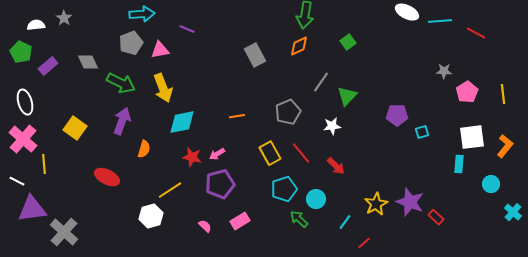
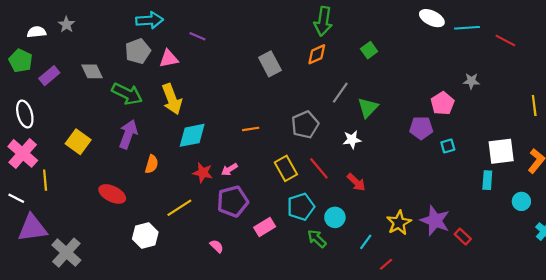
pink pentagon: (467, 92) -> (443, 103), moved
white hexagon: (151, 216) -> (145, 235), moved
pink rectangle: (240, 221) -> (265, 227), moved

